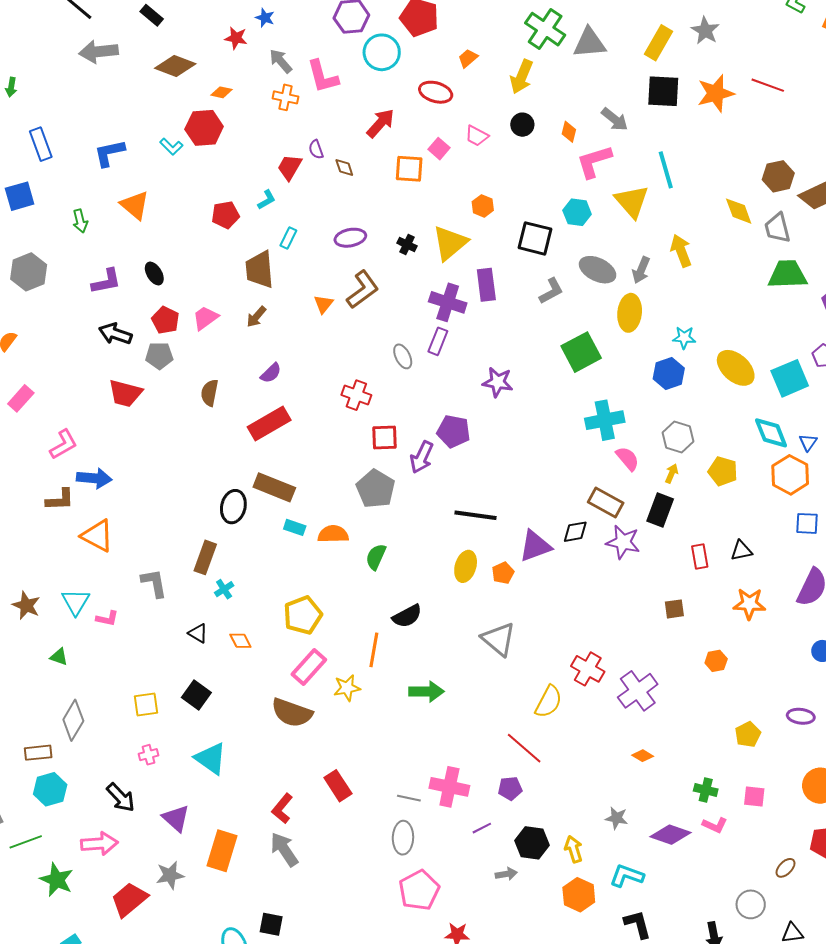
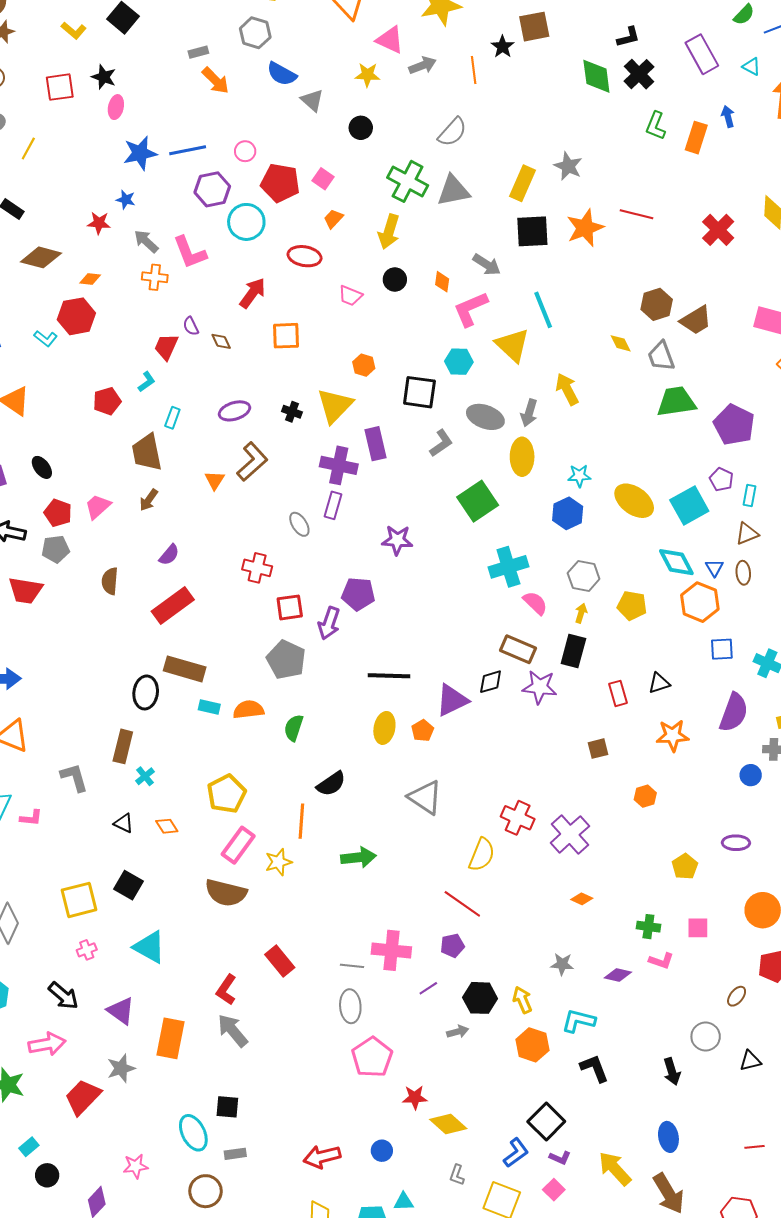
pink square: (439, 149) -> (323, 179), moved
yellow diamond: (739, 211) -> (621, 343), size x0.7
yellow square: (146, 705) -> (79, 900), size x1.4
purple diamond: (670, 835) -> (618, 975), size x0.7

